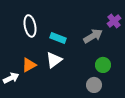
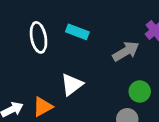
cyan rectangle: (58, 38) -> (77, 32), moved
orange triangle: (29, 65) -> (43, 107), moved

